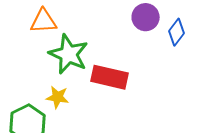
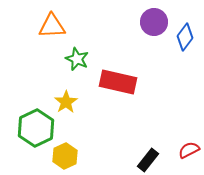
green star: (69, 54) -> (77, 59), size x0.6
yellow star: (58, 97) -> (66, 102), turned 30

